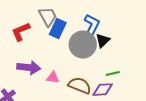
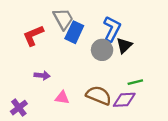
gray circle: (83, 45) -> (102, 50), size x0.7
purple arrow: (29, 68) -> (42, 75), size x0.6
pink triangle: (53, 78) -> (62, 98), moved

